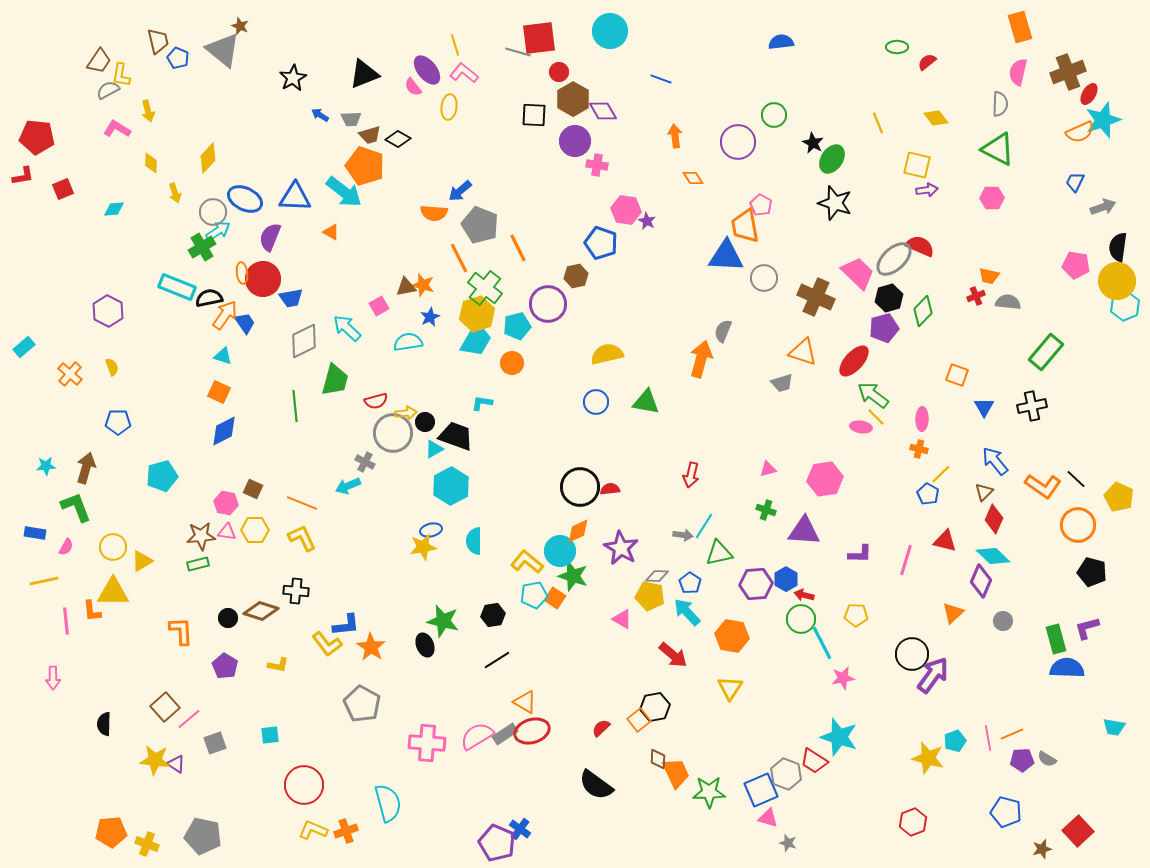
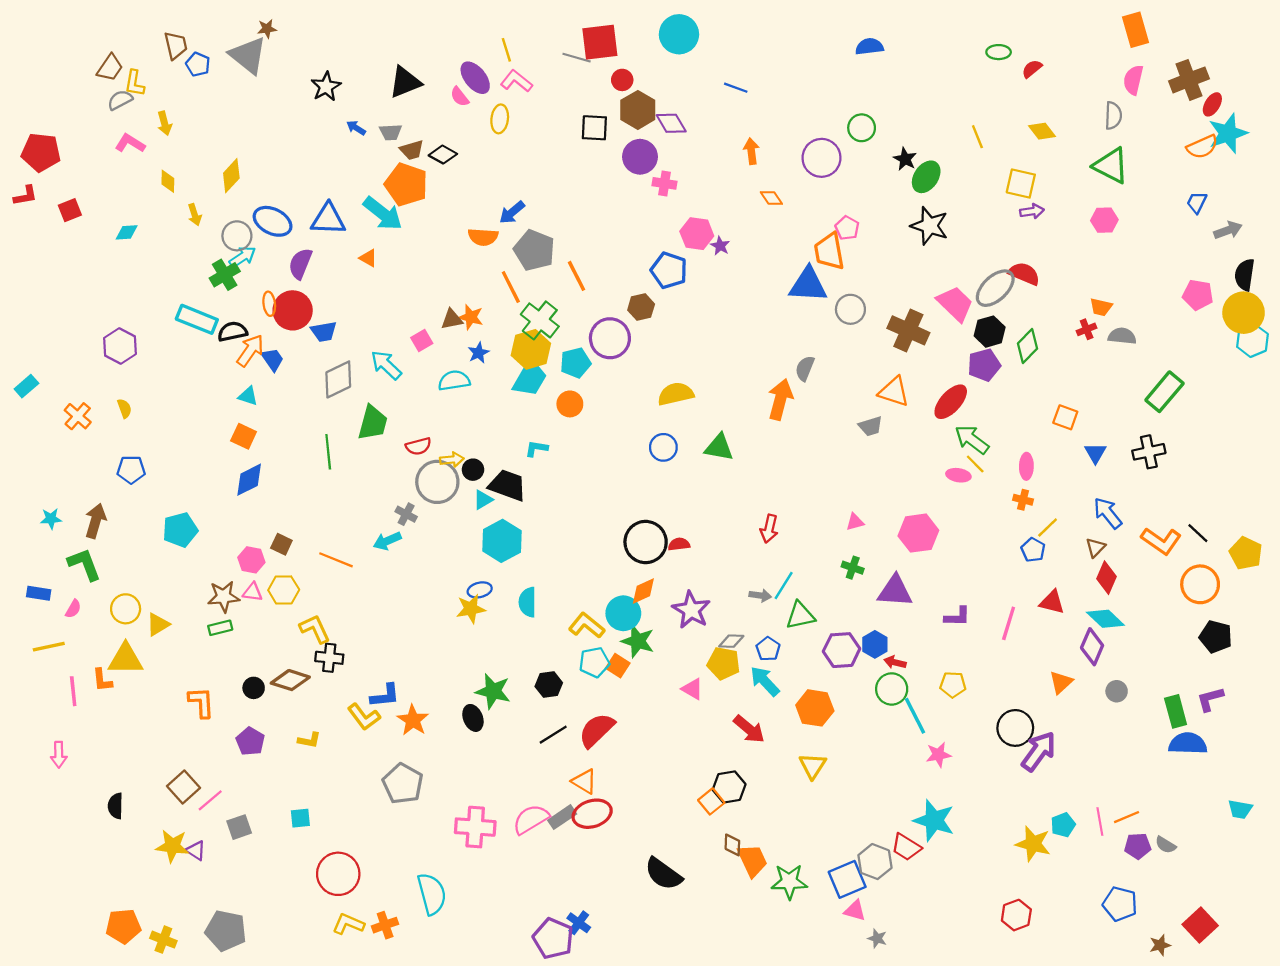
brown star: (240, 26) -> (267, 29), turned -30
yellow L-shape: (302, 538) -> (315, 629), moved
red semicircle: (601, 728) -> (597, 730), moved, size x1.8

